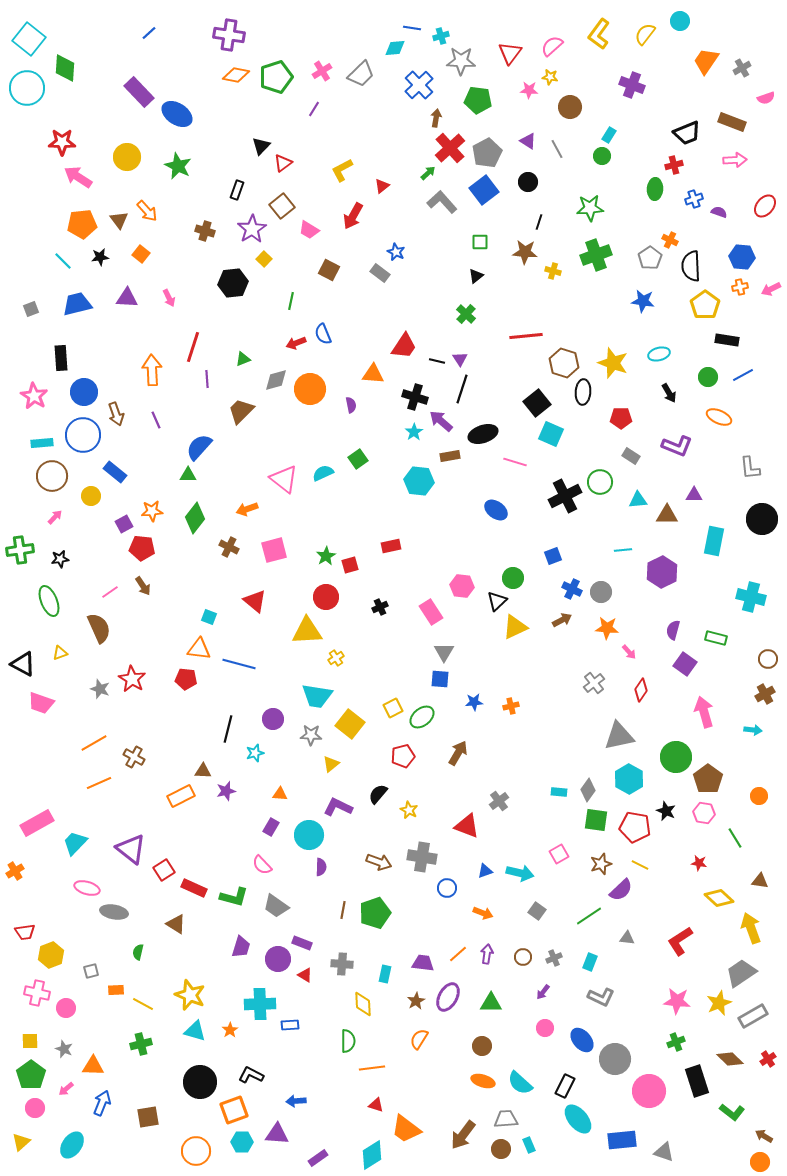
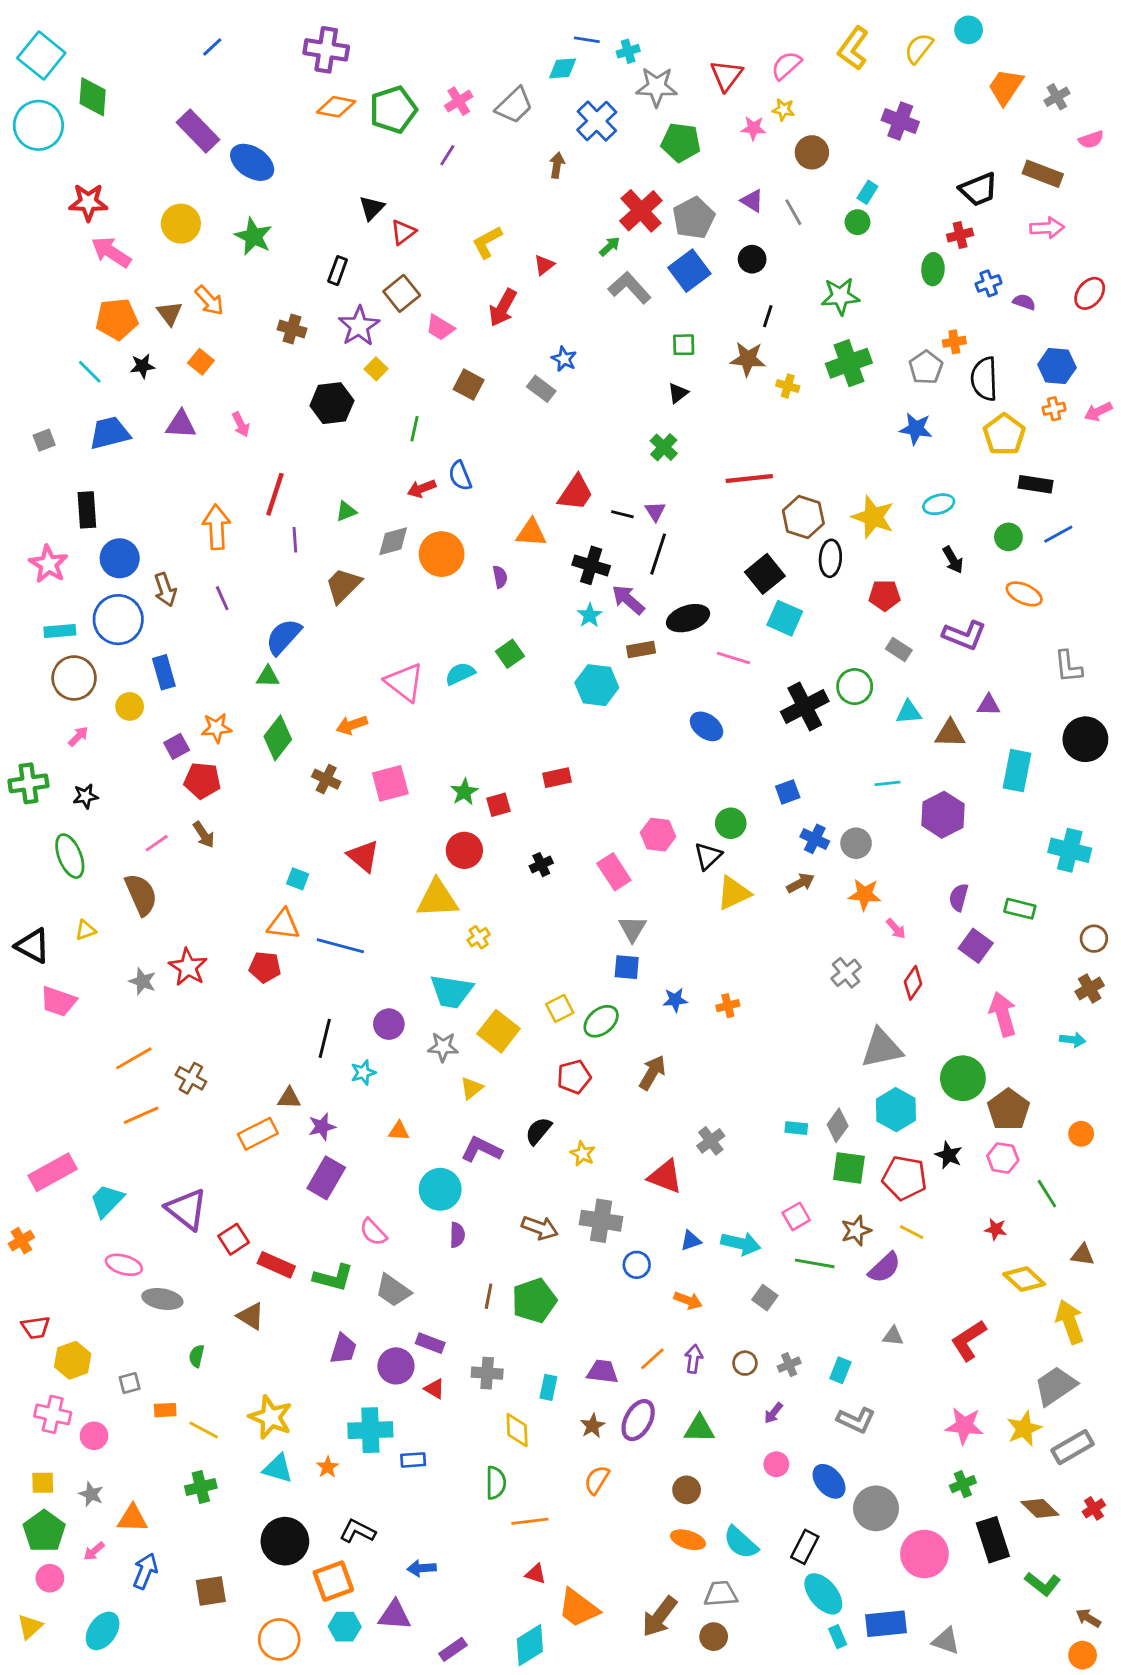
brown arrow: (436, 118) -> (557, 165), moved
orange cross: (670, 240) -> (954, 342), turned -35
blue rectangle: (115, 472) -> (164, 672), turned 35
purple rectangle: (271, 827) -> (326, 1178), moved, size x1.6
green line: (589, 916) -> (815, 1263), moved, turned 44
cyan rectangle: (529, 1145) -> (838, 1637), moved

